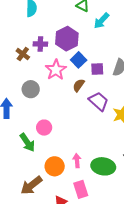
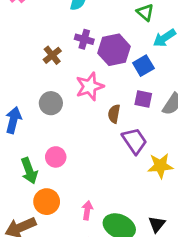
purple cross: (40, 44) -> (84, 39), moved
blue square: (79, 60) -> (143, 66), moved
brown semicircle: (79, 85) -> (114, 114), turned -40
orange circle: (55, 166) -> (47, 202), moved

